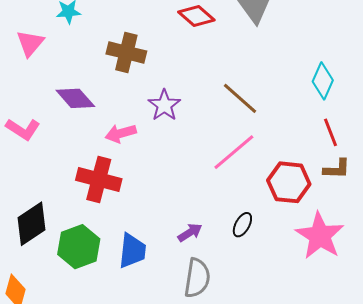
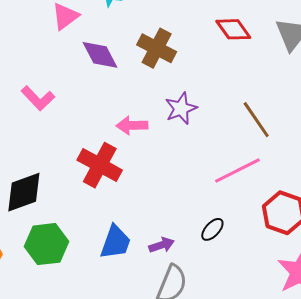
purple diamond: (75, 98) -> (100, 55), moved
black ellipse: (242, 225) -> (212, 229), moved
purple arrow: (190, 232) -> (162, 245), moved
green hexagon: (79, 247) -> (46, 244), moved

